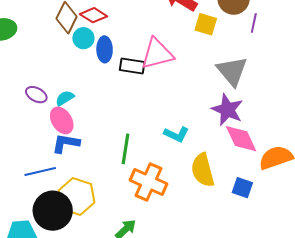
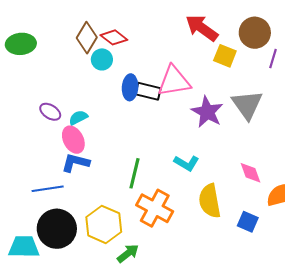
blue ellipse: (105, 49) -> (130, 87), moved
purple star: (227, 110) -> (207, 112), moved
pink diamond: (241, 139) -> (251, 173), size x0.7
yellow hexagon: (77, 196) -> (104, 224), moved

